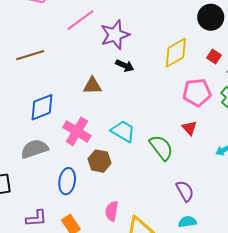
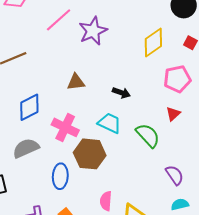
black arrow: (125, 66) -> (121, 93), moved
red triangle: (189, 128) -> (173, 114), turned 35
brown hexagon: (100, 161) -> (90, 154), size x1.4

